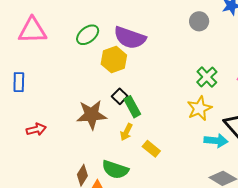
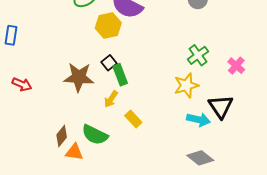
red arrow: (36, 129) -> (22, 84), turned 30

